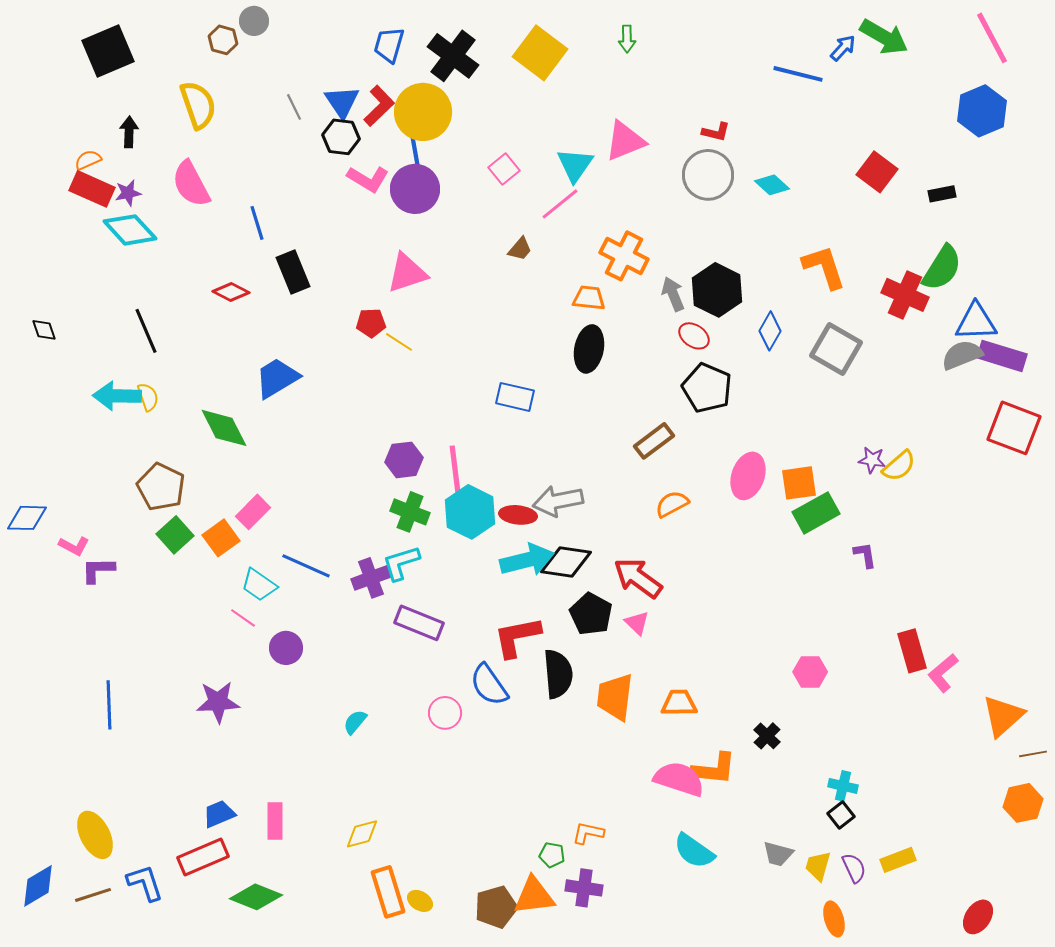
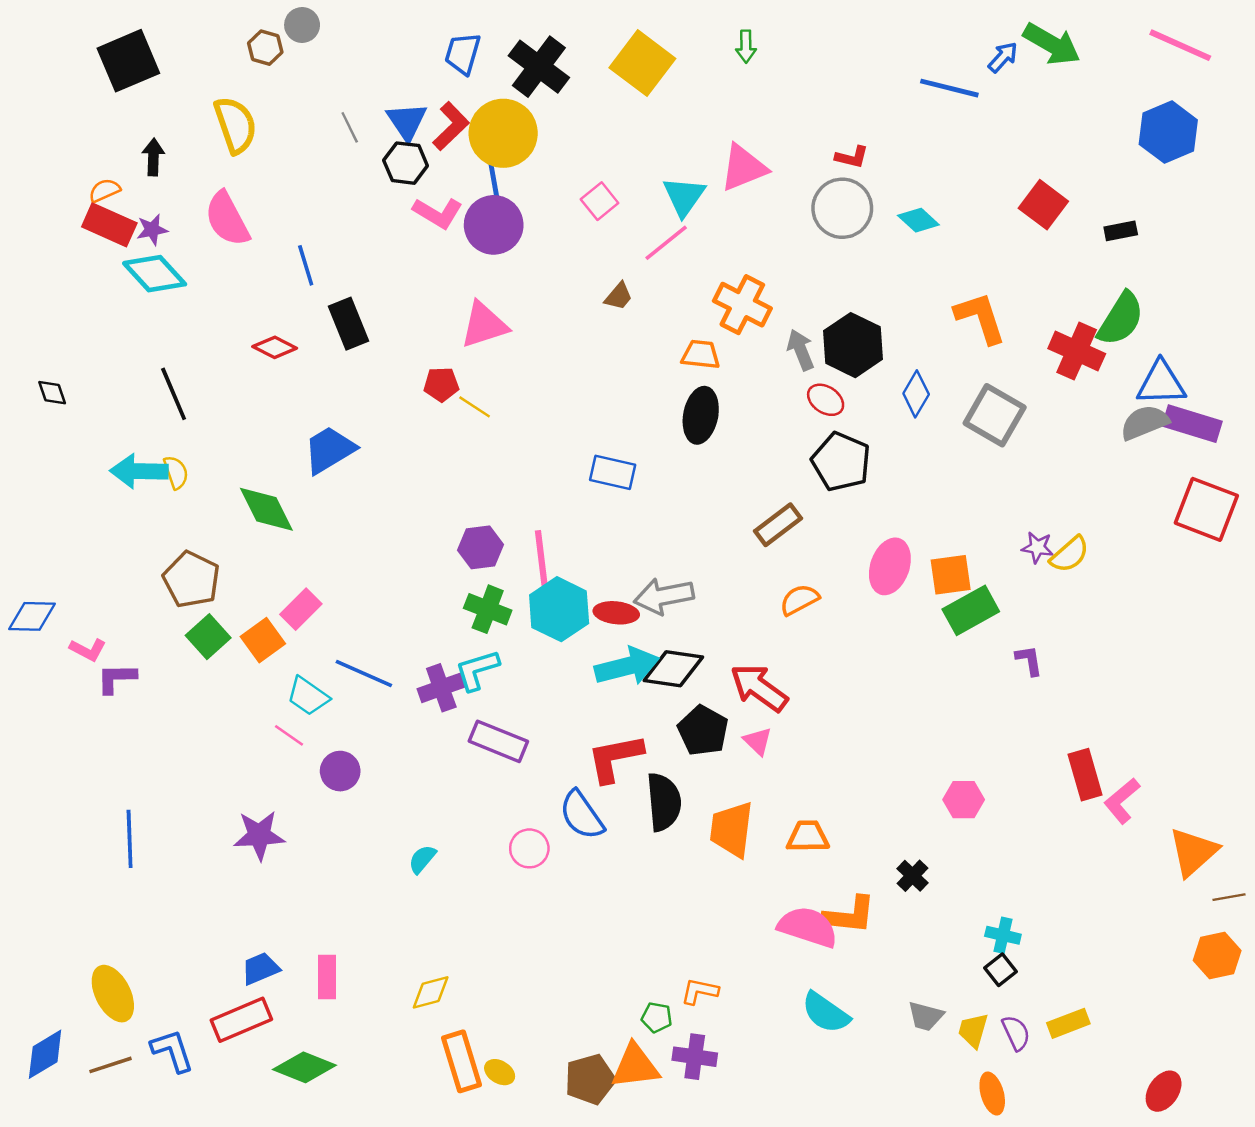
pink line: (992, 38) -> (1180, 45), turned -38

